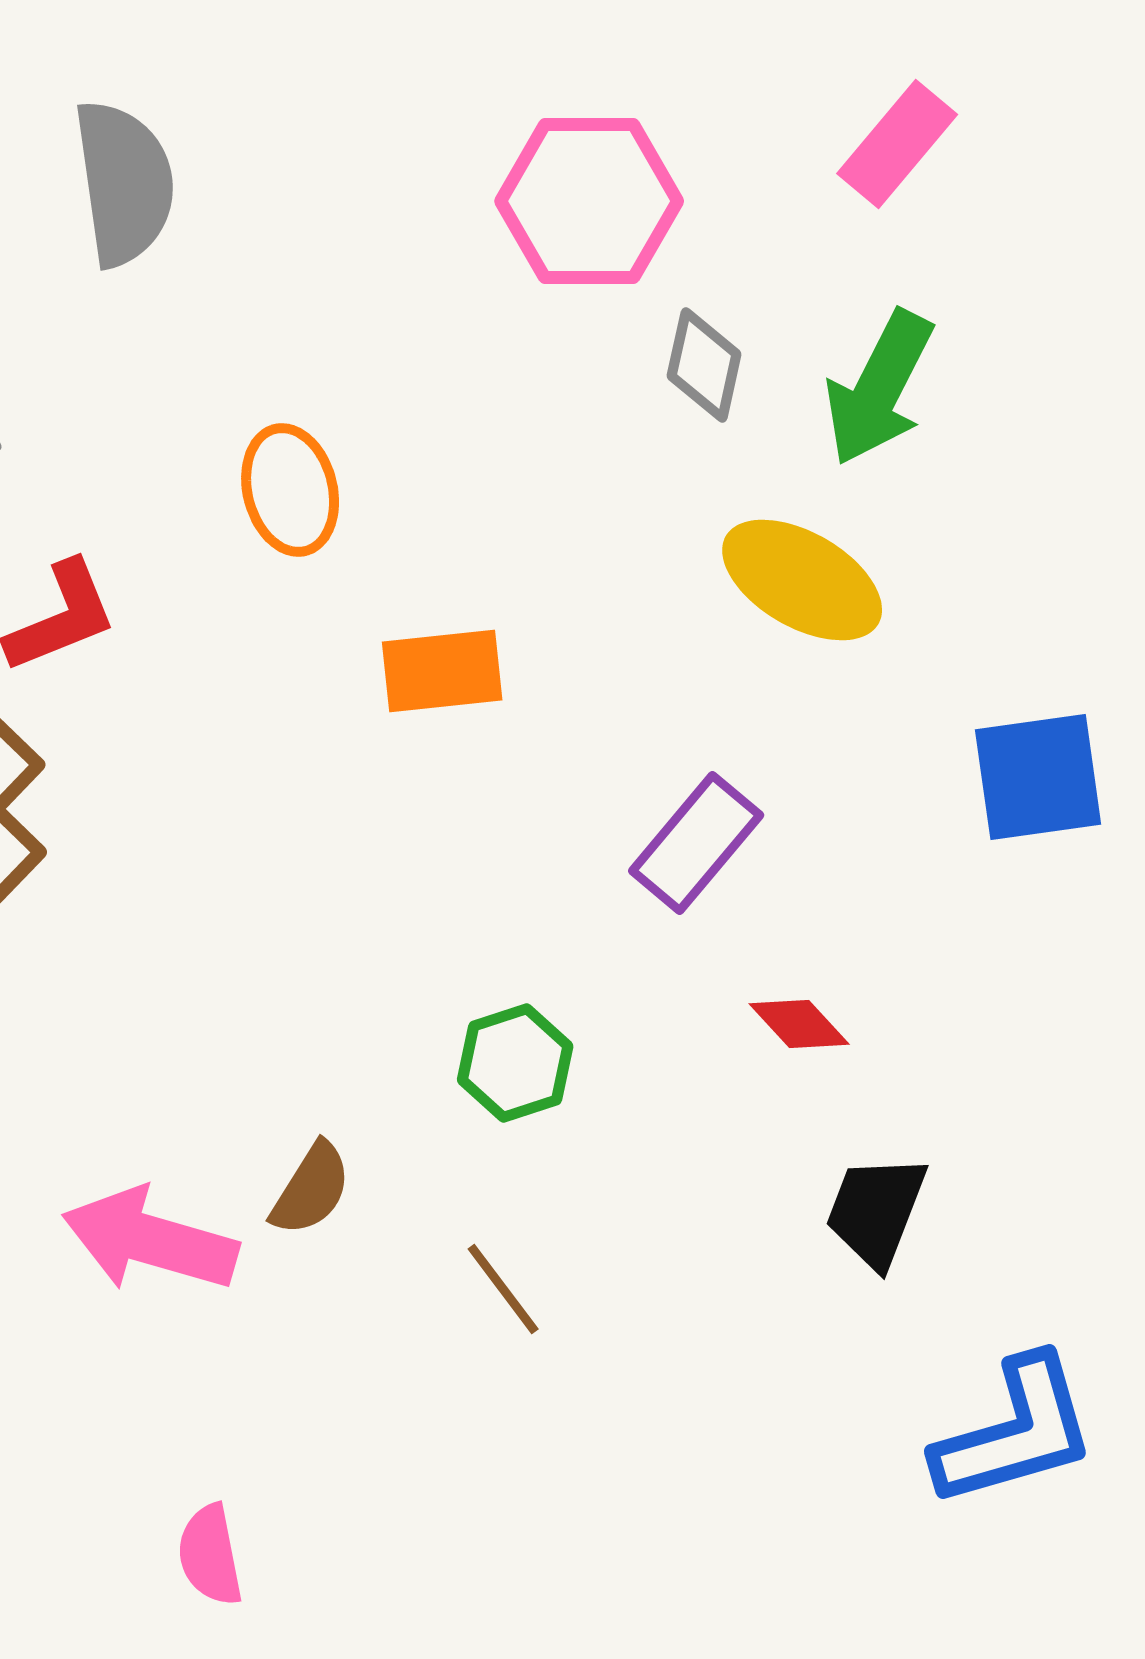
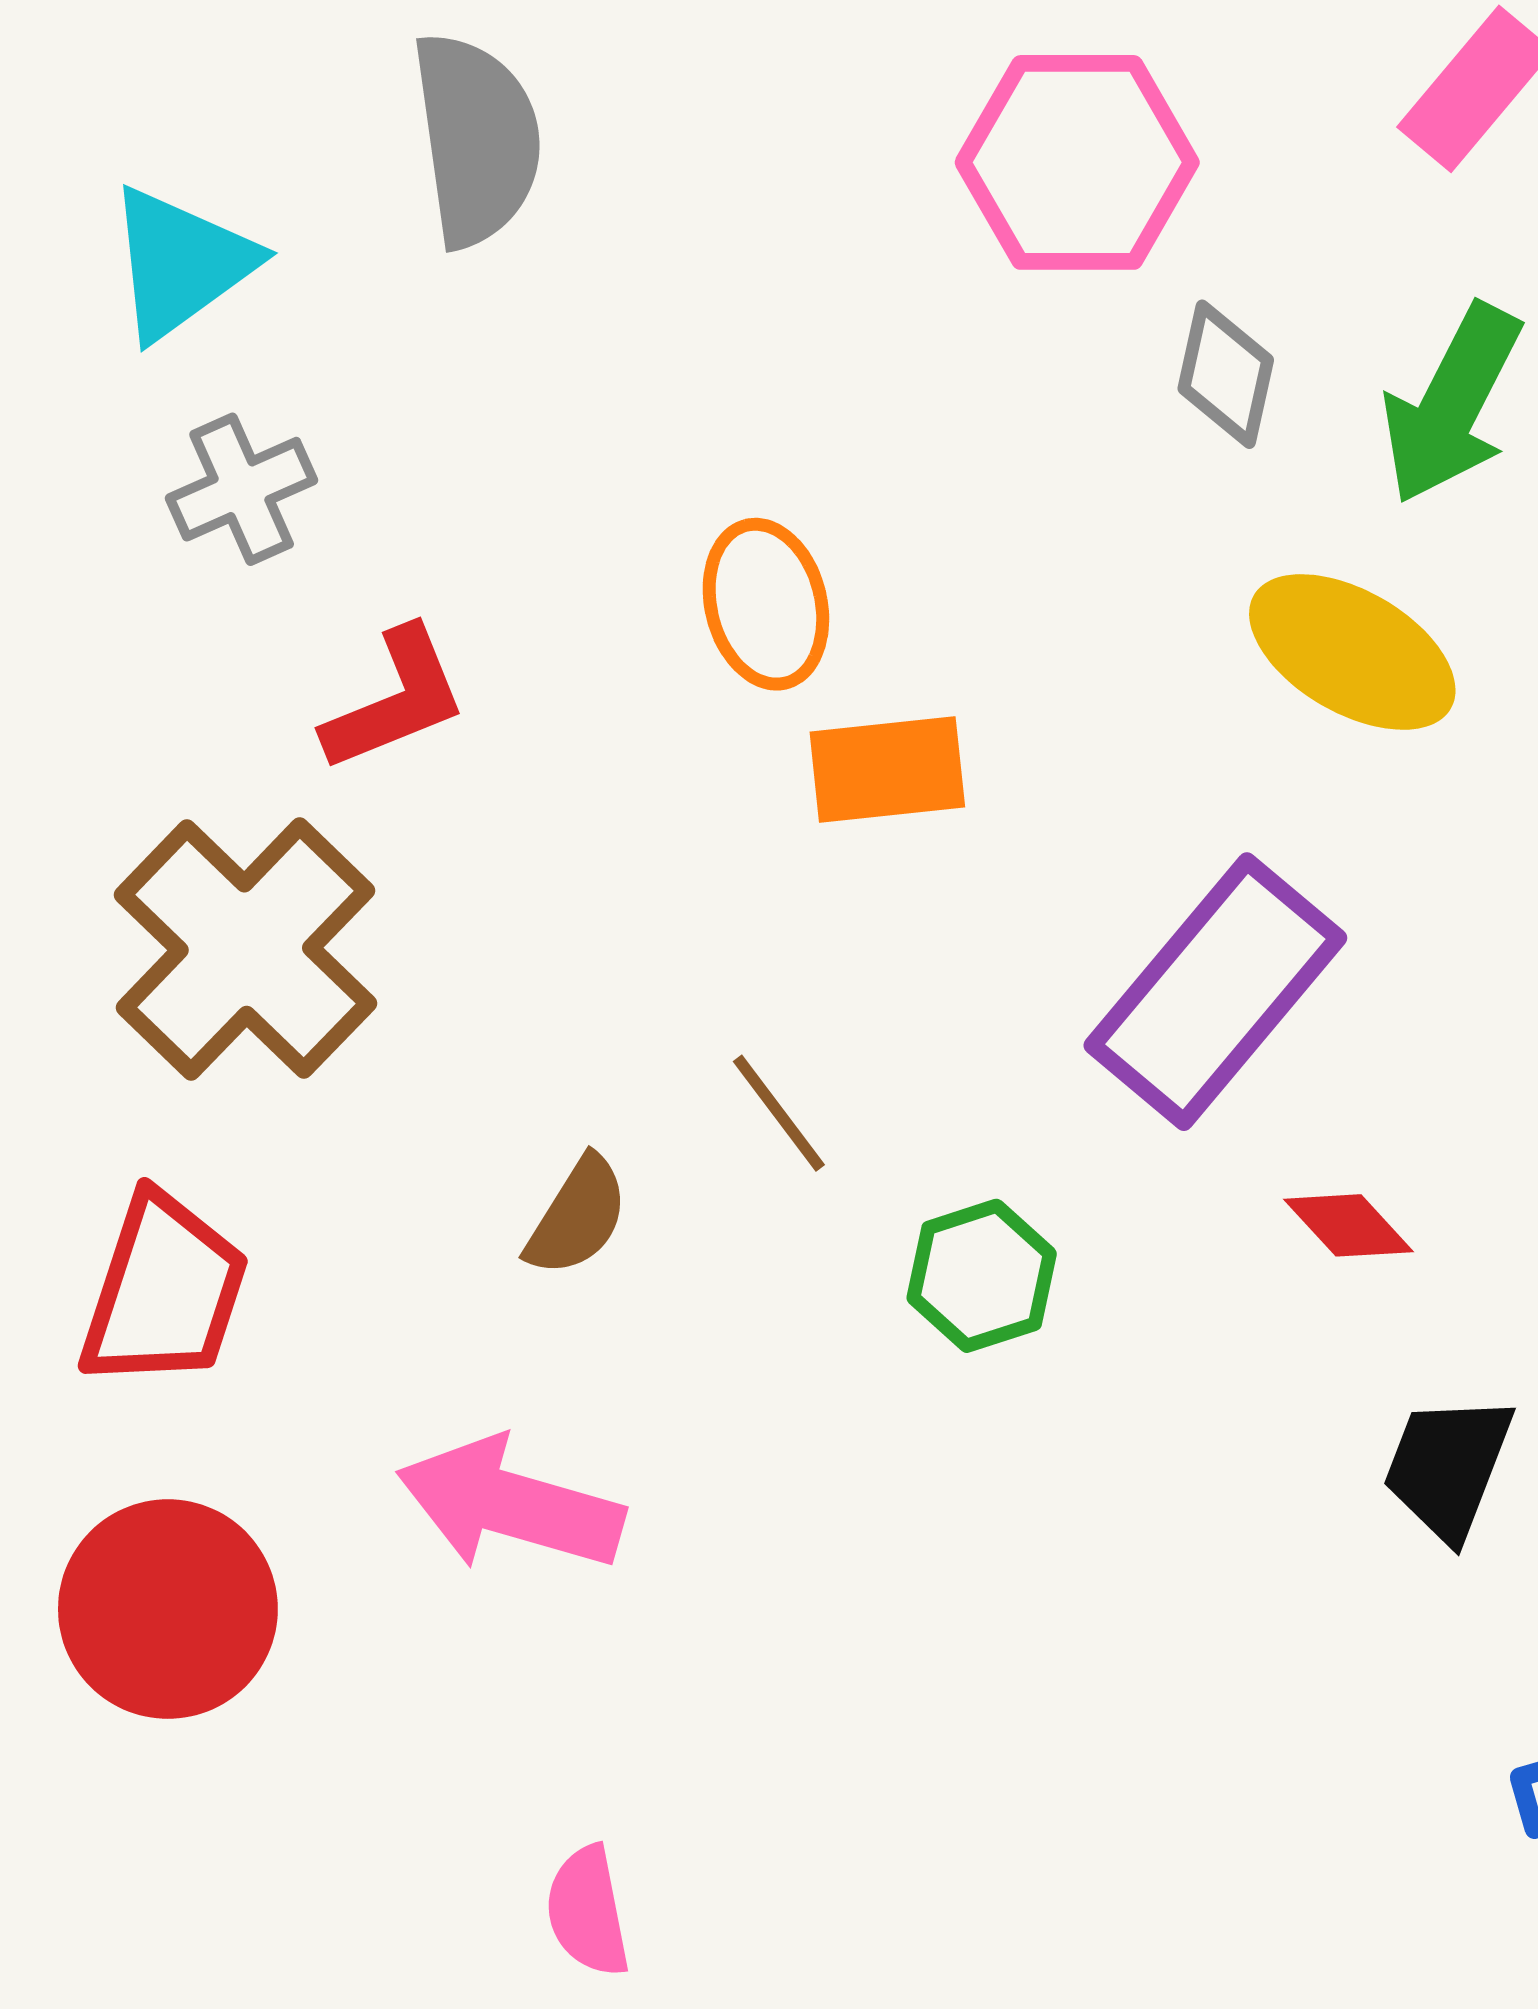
orange ellipse: (290, 490) -> (766, 604), moved
purple rectangle: (696, 843) -> (1215, 992), size x1.5
brown semicircle: (311, 1189) -> (577, 1216), moved
brown line: (503, 1289) -> (779, 1113), moved

